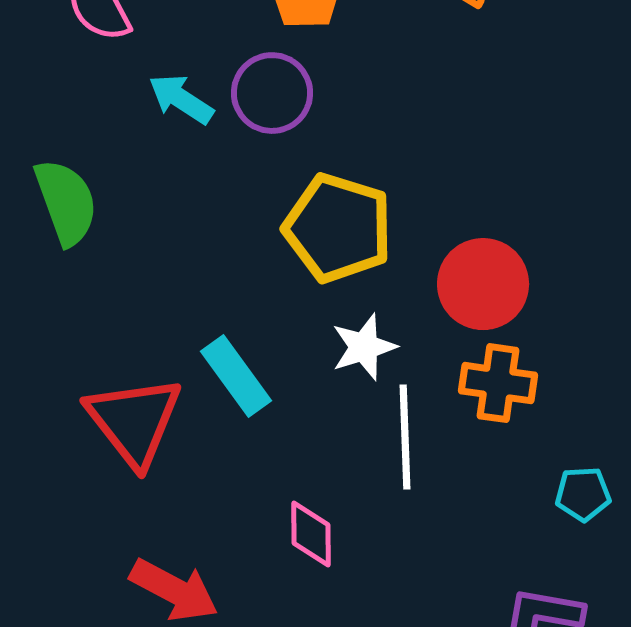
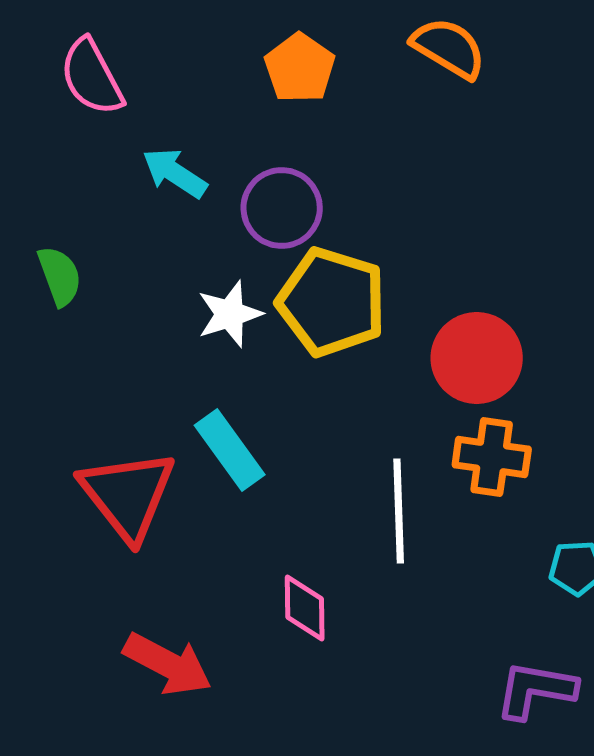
purple circle: (272, 93) -> (282, 208), moved
green semicircle: (66, 202) -> (60, 276), size x0.7
white star: (364, 347) -> (230, 314), moved

